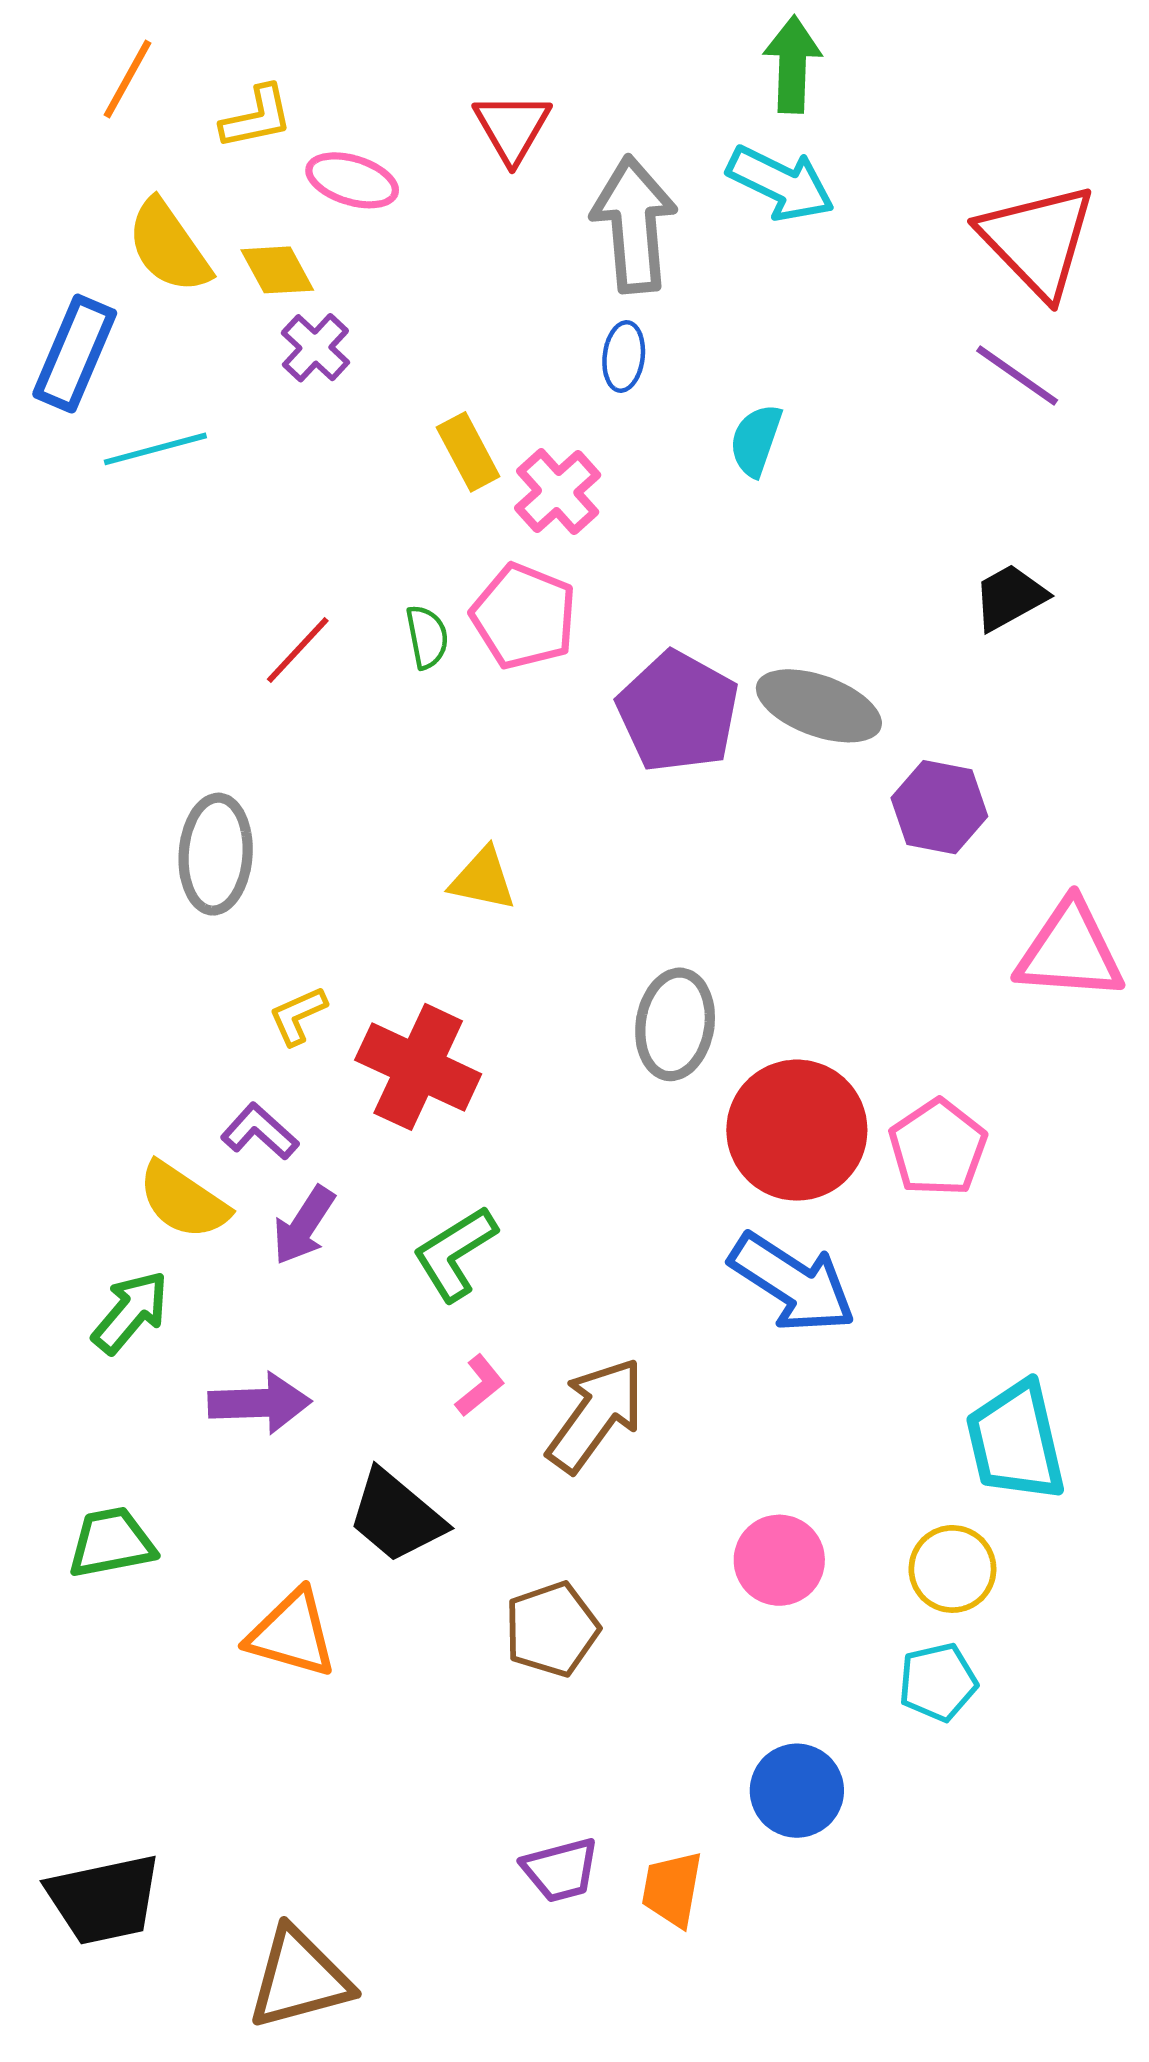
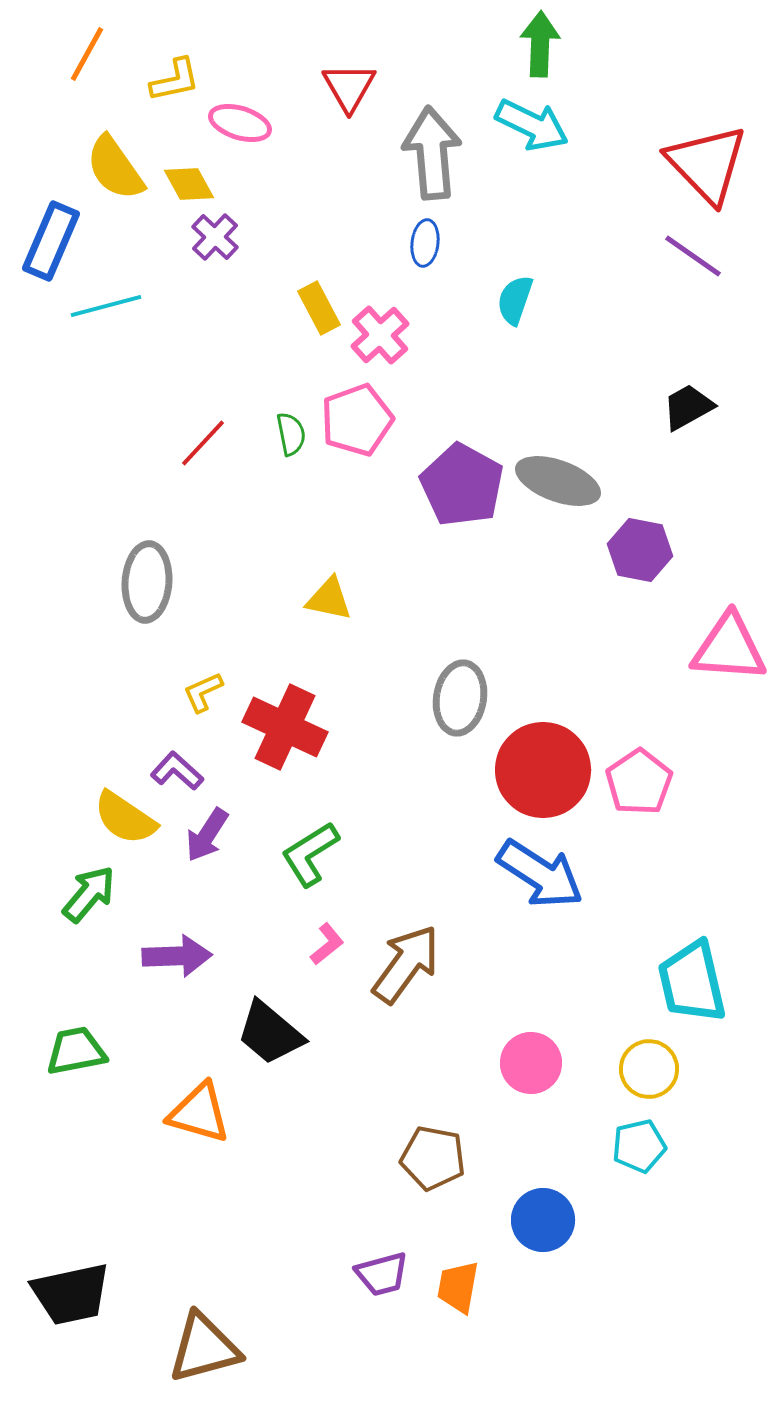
pink pentagon: (524, 616) -> (357, 420), turned 30
brown pentagon: (552, 1629) -> (433, 1158), moved, turned 30

